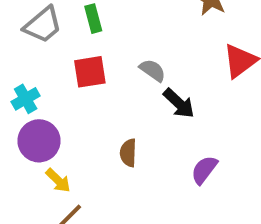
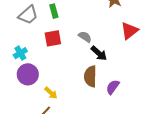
brown semicircle: (128, 153) -> (90, 76), moved, size x1.5
yellow arrow: (58, 180) -> (51, 93), moved

